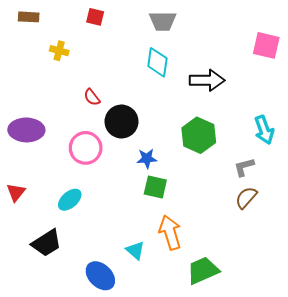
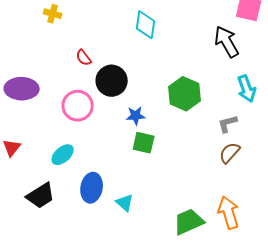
black arrow: (207, 80) -> (227, 42), moved, turned -120
orange arrow: (170, 232) -> (229, 213), moved
blue ellipse: (100, 276) -> (92, 188), moved, turned 56

